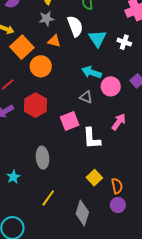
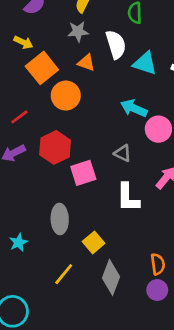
cyan triangle: (97, 39) -> (145, 63), turned -42
gray triangle: (86, 97) -> (123, 153), moved
pink square: (70, 121) -> (83, 173), moved
yellow square: (94, 178) -> (94, 242), moved
gray diamond: (82, 213) -> (111, 277), moved

